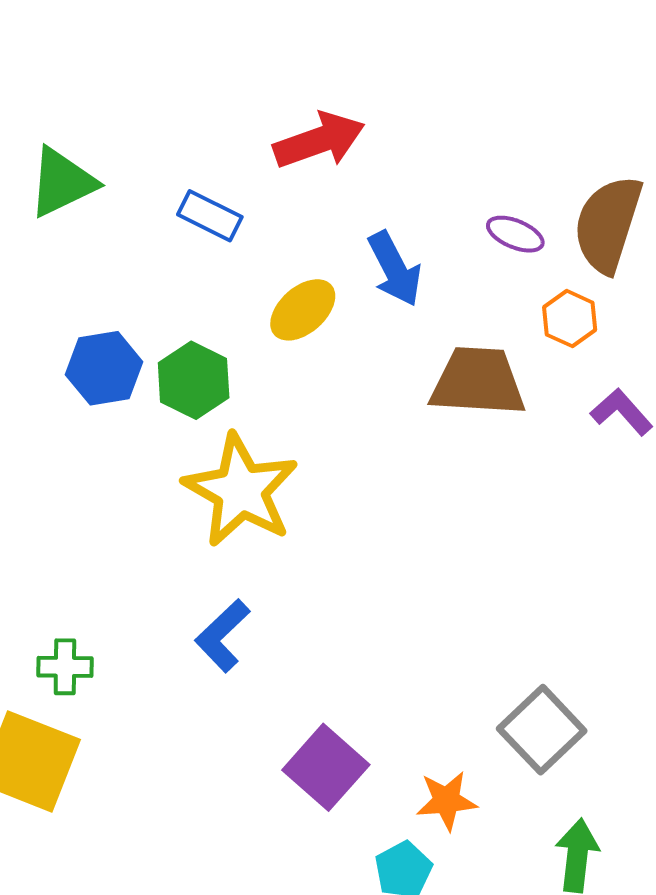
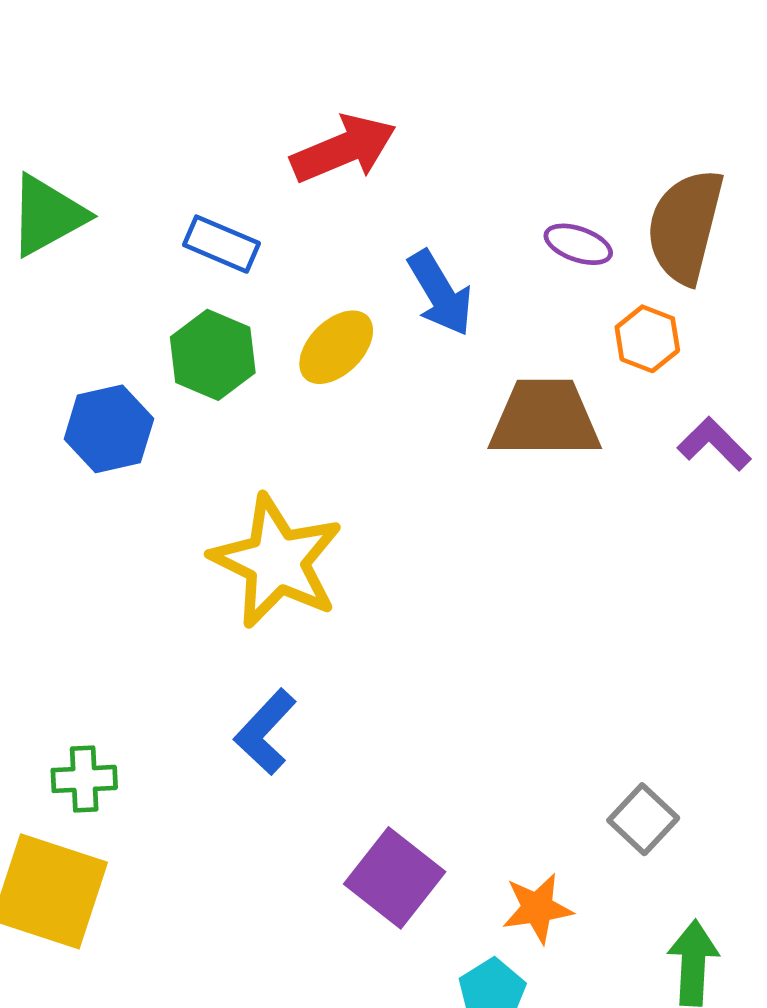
green hexagon: (194, 380) -> (213, 355), moved
gray square: (542, 730) -> (643, 819), size x0.7

